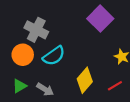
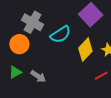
cyan semicircle: (54, 56) -> (60, 34), moved
yellow diamond: (85, 80) -> (85, 50), moved

